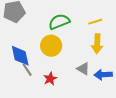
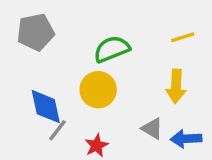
yellow line: (95, 22) -> (183, 37), moved
gray line: (27, 70) -> (58, 130), turned 72

